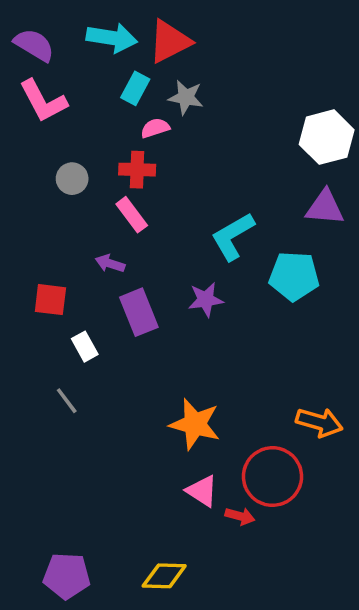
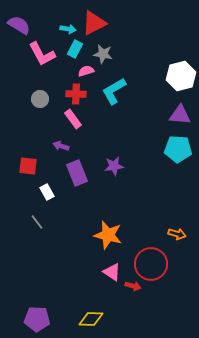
cyan arrow: (112, 38) -> (68, 29), moved, size x0.6
pink L-shape: (43, 101) -> (42, 54), moved
cyan L-shape: (233, 236) -> (114, 91), moved
cyan pentagon: (294, 276) -> (178, 149), moved
orange arrow: (319, 422) -> (177, 234), size x0.7

